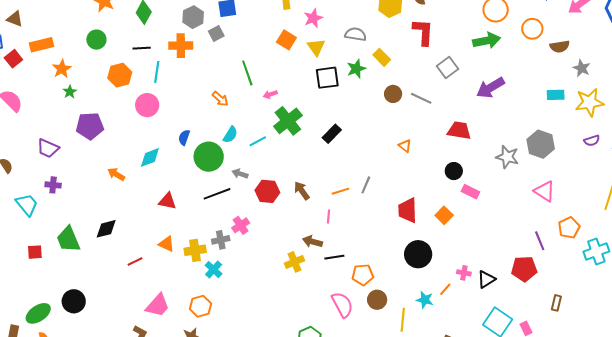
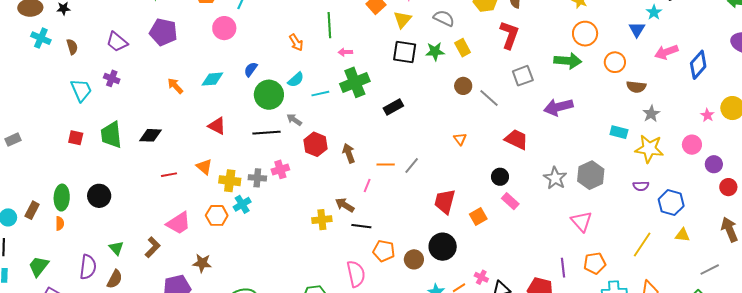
brown circle: (377, 300) -> (414, 259), moved
orange hexagon: (200, 306) -> (217, 215), moved
green ellipse: (38, 313) -> (62, 198), turned -70

